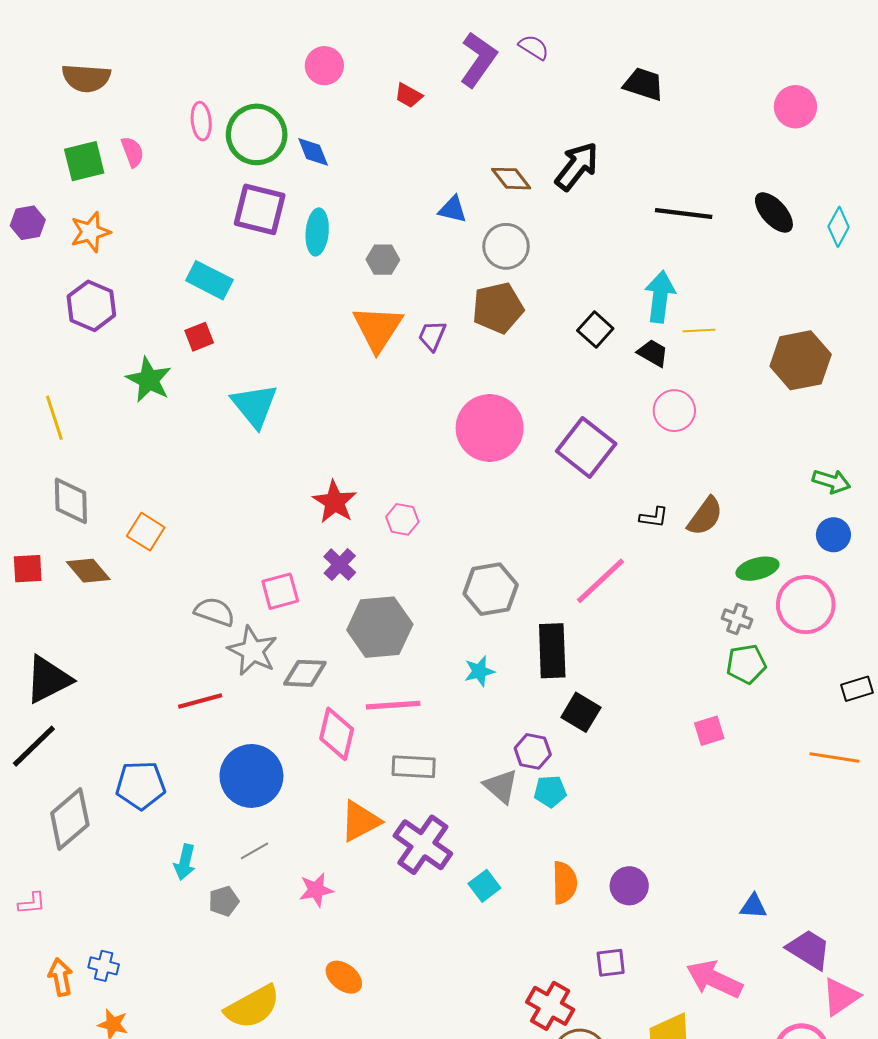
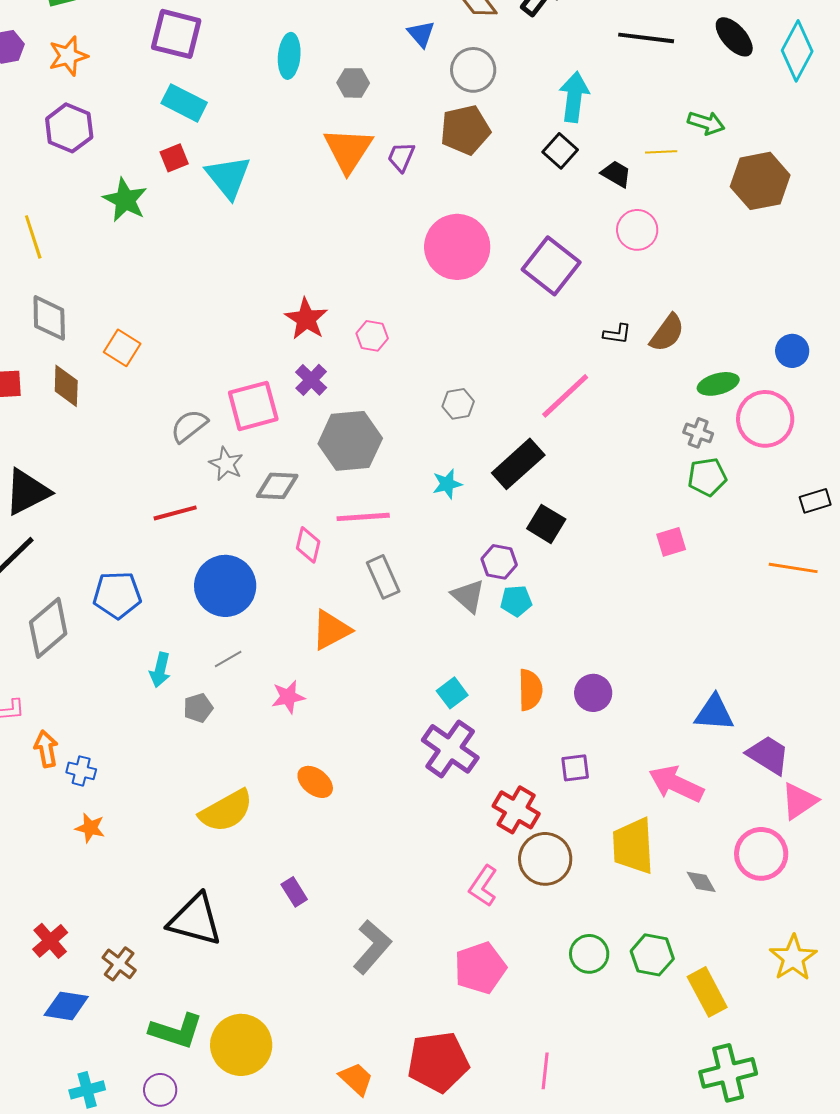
purple square: (260, 209) -> (176, 34), moved
blue triangle: (453, 209) -> (421, 34), turned 36
cyan diamond: (839, 227) -> (797, 51), size x1.5
cyan arrow: (660, 297) -> (574, 97), moved
cyan triangle: (255, 405) -> (228, 177), moved
green arrow: (831, 481) -> (706, 123), moved
brown diamond: (88, 571) -> (66, 386), turned 42
gray hexagon: (491, 589) -> (458, 404), size x0.6
pink square: (280, 591) -> (253, 406), size x1.4
gray semicircle: (215, 612) -> (189, 426), turned -57
gray star: (252, 651) -> (226, 464), size x0.7
black rectangle: (552, 651) -> (518, 464), turned 50
pink diamond: (337, 734) -> (308, 545), size x0.7
gray rectangle: (414, 767) -> (383, 577), turned 63
purple cross: (423, 845) -> (450, 749), moved
blue triangle: (753, 906) -> (714, 713), size x1.5
orange arrow: (61, 977) -> (46, 749), moved

